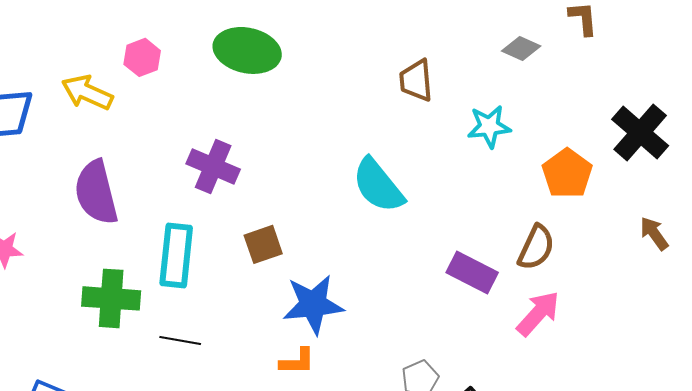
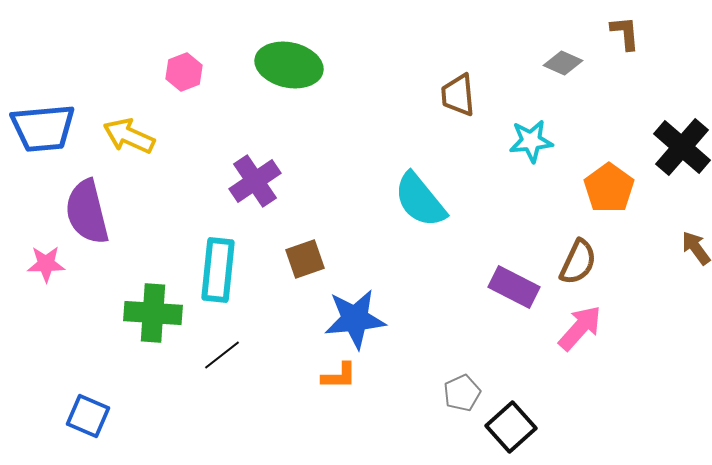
yellow arrow: (87, 92) -> (129, 136), moved
purple cross: (213, 166) -> (255, 181), turned 33
purple semicircle: (96, 192) -> (87, 212), moved
black line: (180, 340) -> (222, 355), turned -48

